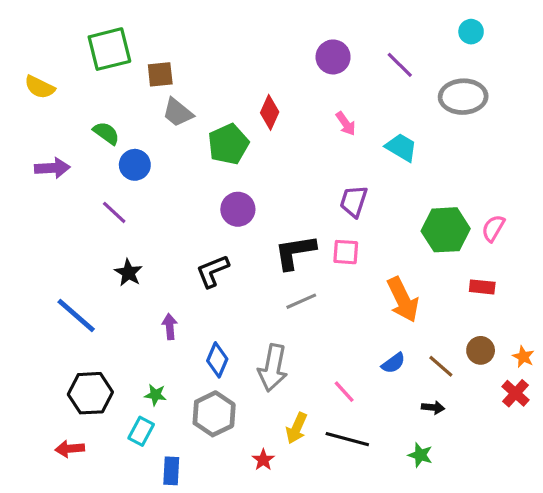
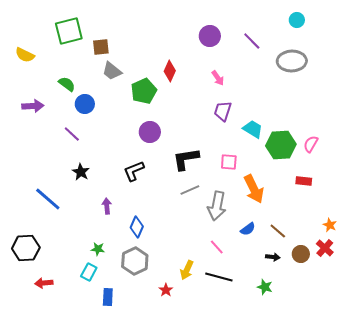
cyan trapezoid: (401, 147) -> (253, 129), moved
purple trapezoid: (354, 201) -> (223, 111), moved
pink square: (346, 252) -> (229, 162), moved
brown circle: (481, 350) -> (301, 254), moved
gray arrow: (273, 368) -> (217, 206), moved
black hexagon: (90, 393) -> (26, 248), moved

